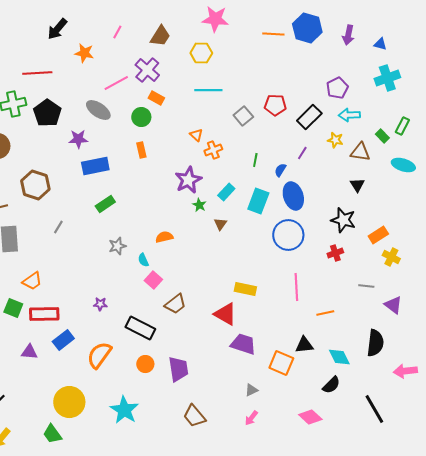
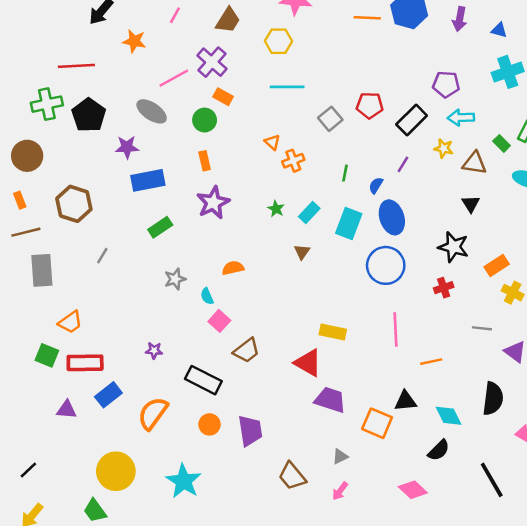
purple pentagon: (337, 88) -> (446, 84), turned 30
purple star: (188, 180) -> (213, 203), moved
green star: (199, 205) -> (276, 209), moved
brown trapezoid: (194, 416) -> (292, 476), moved

